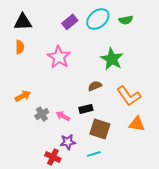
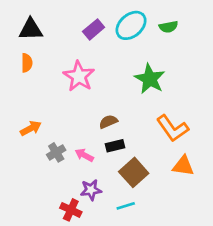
brown semicircle: (95, 86) -> (108, 122), moved
brown square: (100, 129) -> (134, 172), turned 30

